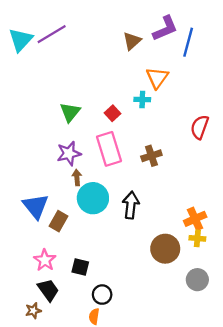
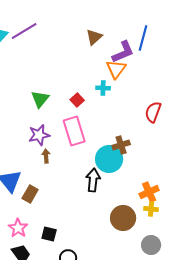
purple L-shape: (165, 28) -> (123, 52), moved
brown cross: (151, 156) -> (121, 145), moved
cyan circle: (93, 198) -> (109, 159), moved

